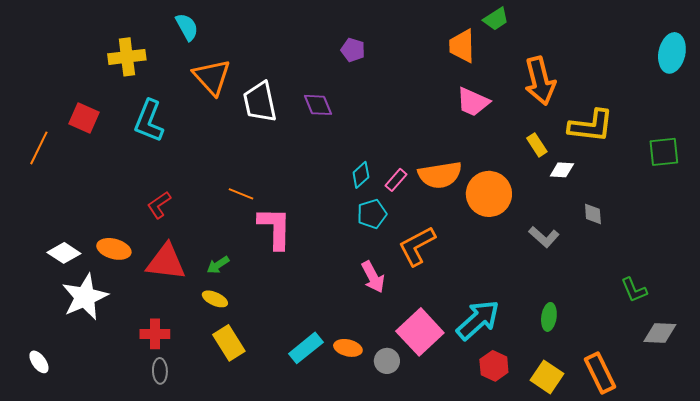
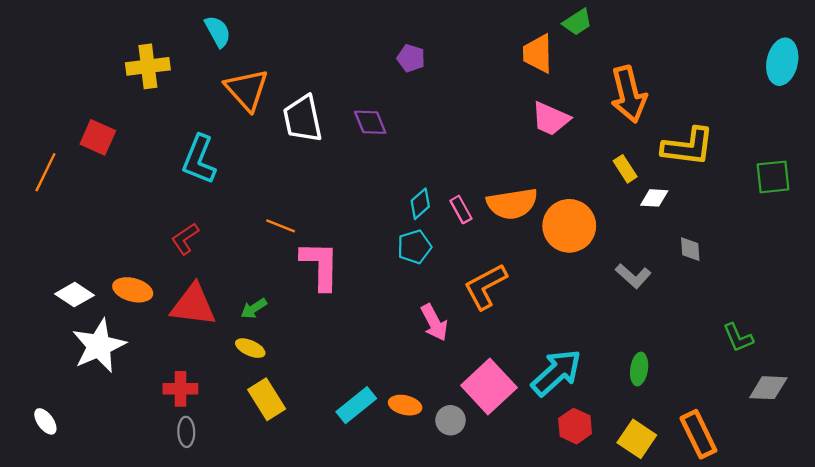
cyan L-shape: (149, 121) -> (199, 159), moved
pink rectangle: (396, 180) -> (461, 210), turned -70
cyan pentagon: (372, 214) -> (414, 247), moved

